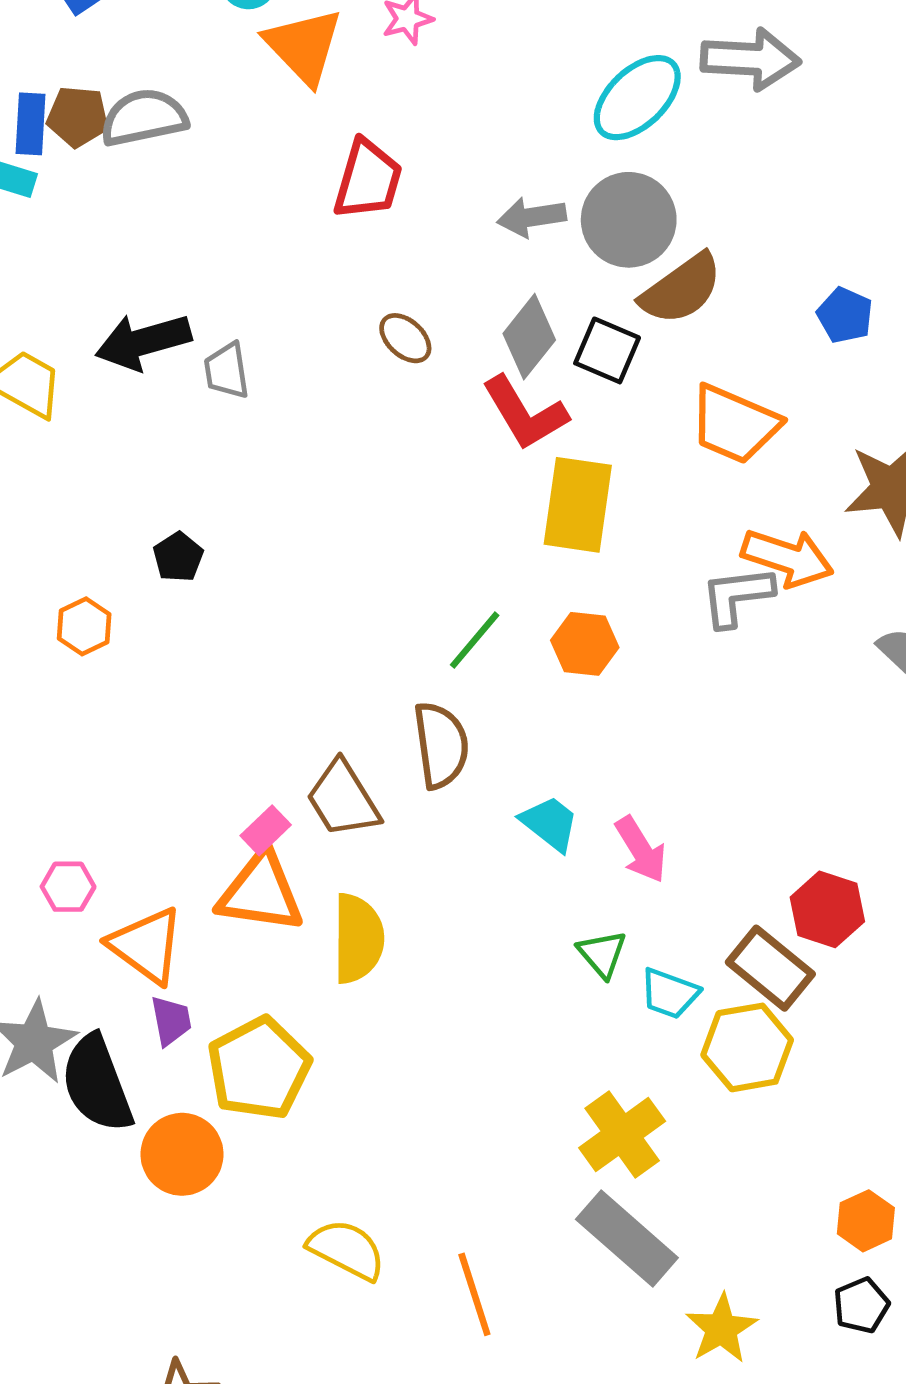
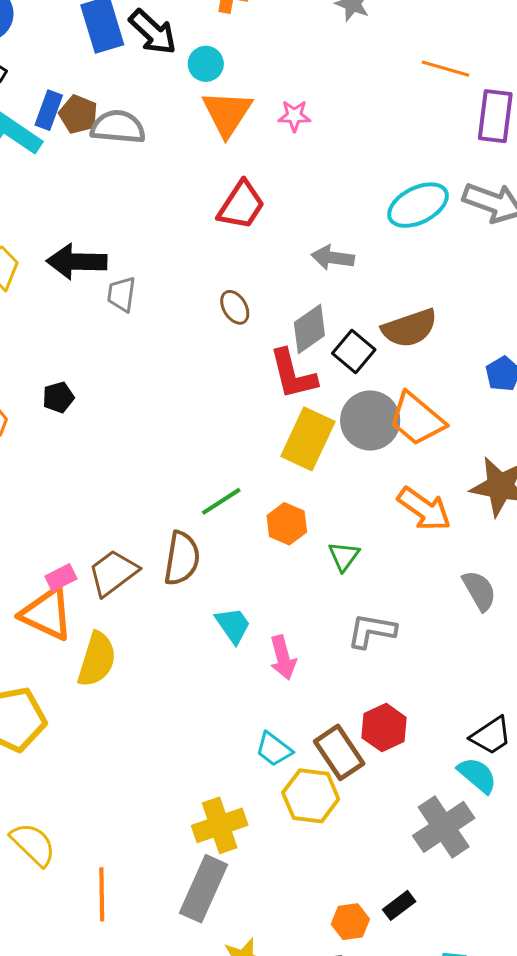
gray circle: (629, 220) -> (370, 421), moved
gray L-shape: (737, 596) -> (372, 631), moved
brown trapezoid: (343, 799) -> (113, 573), turned 68
green triangle: (602, 954) -> (344, 556), moved
gray rectangle: (627, 1239) -> (204, 889), turned 56

